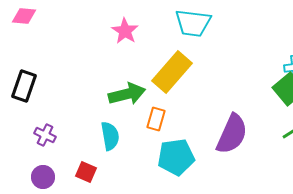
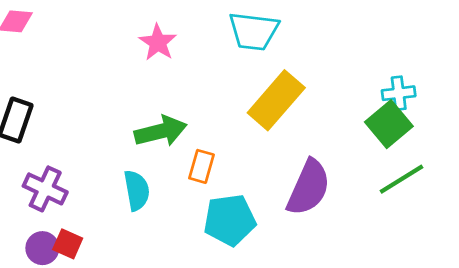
yellow rectangle: (172, 72) -> (276, 100), moved
purple cross: (45, 135) -> (45, 189), size x1.4
red square: (86, 172) -> (68, 244), moved

